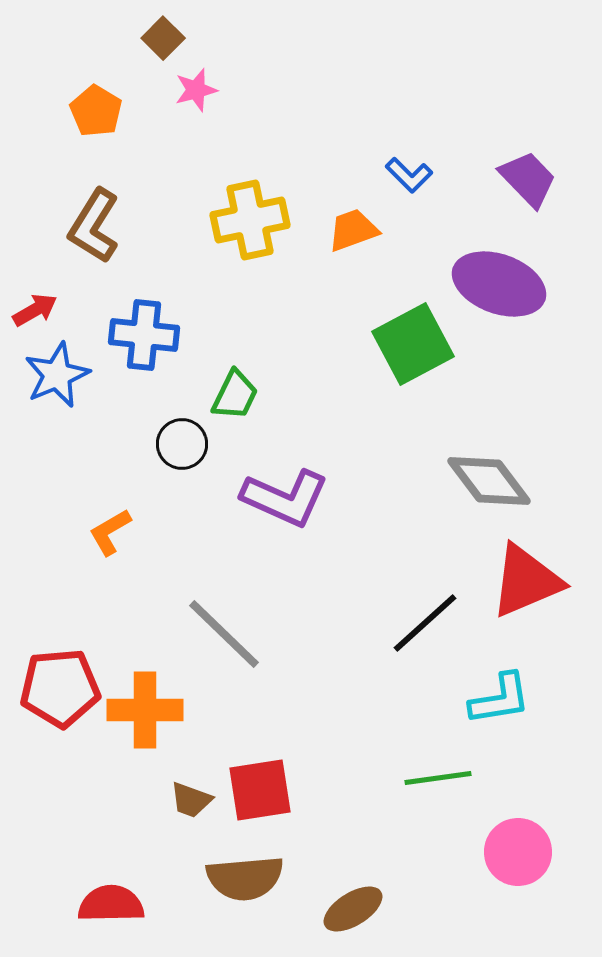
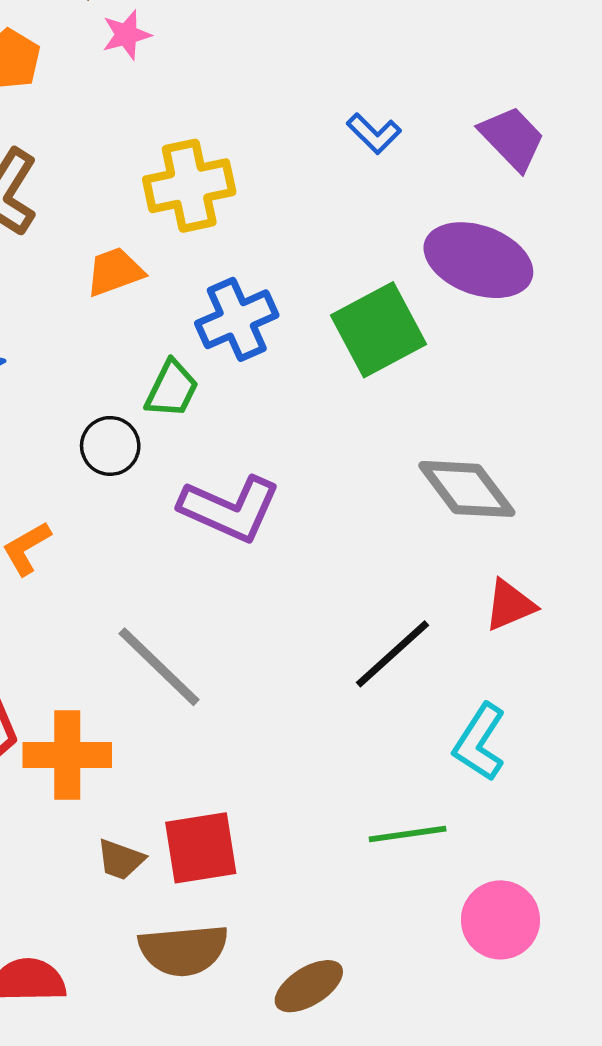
orange trapezoid: (353, 230) -> (115, 272), moved
blue cross: (144, 335) -> (237, 319), moved, turned -30
red triangle: (526, 581) -> (510, 605), size x0.6
cyan L-shape: (500, 699) -> (480, 742), turned 132

